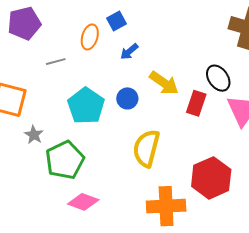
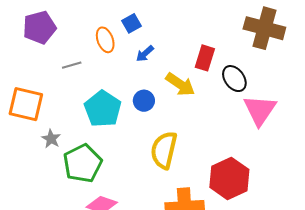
orange ellipse: (90, 37) -> (105, 40), turned -35
red rectangle: (196, 103) -> (205, 58), moved

